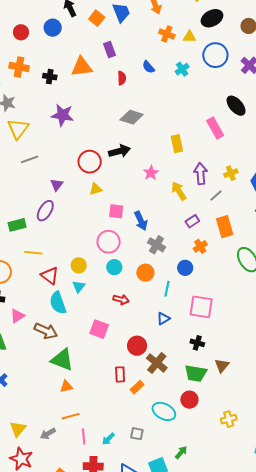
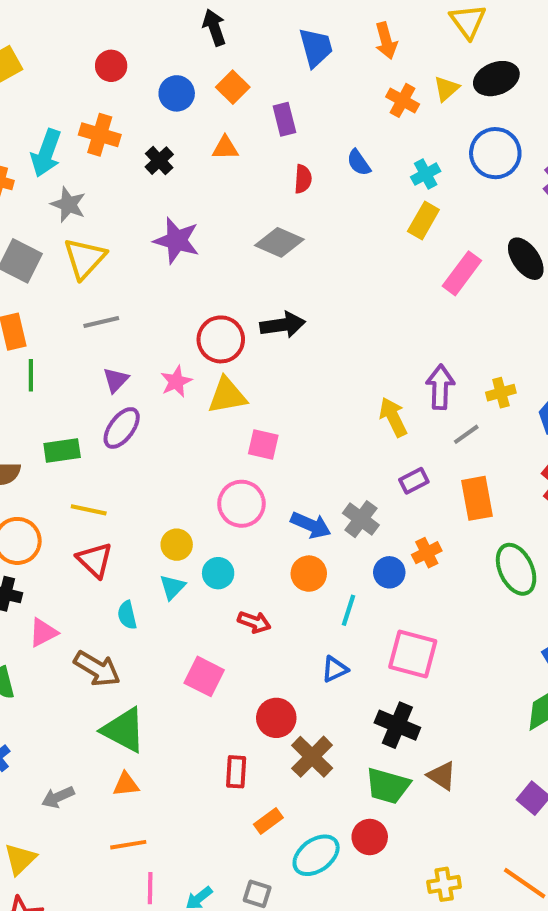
orange square: (97, 18) -> (233, 87), moved
blue circle: (53, 28) -> (177, 93), moved
yellow triangle: (189, 37) -> (446, 89), moved, turned -48
orange triangle: (82, 67) -> (225, 148), size x0.6
black cross: (50, 77) -> (159, 161), turned 32
gray diamond: (132, 117) -> (279, 242), moved
pink rectangle: (215, 128) -> (462, 273), moved, turned 60
yellow rectangle: (177, 144) -> (423, 220), moved, turned 36
pink star: (151, 173) -> (176, 381), moved
purple triangle: (57, 185) -> (116, 380), moved
yellow triangle: (96, 189) -> (227, 396), size x1.5
blue arrow: (141, 221) -> (311, 525), moved, turned -48
gray cross: (156, 245) -> (361, 519), moved
orange cross: (200, 246) -> (427, 553), moved
cyan circle: (114, 267) -> (218, 573), moved
red triangle: (50, 276) -> (95, 560), moved
cyan semicircle: (58, 303) -> (127, 615), size x0.6
black cross: (197, 343) -> (397, 725), size x1.5
brown triangle: (222, 366) -> (442, 776), turned -42
orange rectangle: (137, 387) -> (268, 821), moved
cyan ellipse: (164, 411) -> (316, 855), turned -70
gray arrow: (48, 434) -> (58, 797), moved

